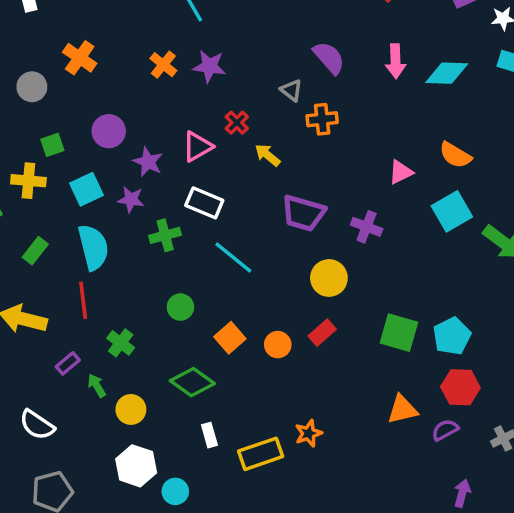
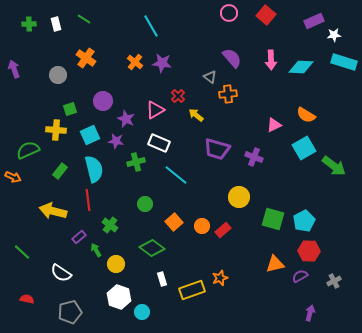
yellow circle: (329, 278) -> (239, 197), moved
red rectangle: (322, 333) -> (223, 230), moved

